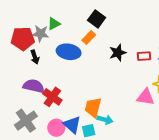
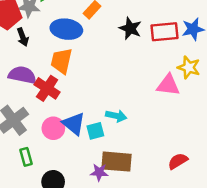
black star: (118, 53) -> (130, 28), turned -30
red rectangle: (144, 56) -> (165, 32), size x1.5
orange trapezoid: (93, 107) -> (61, 61), moved

